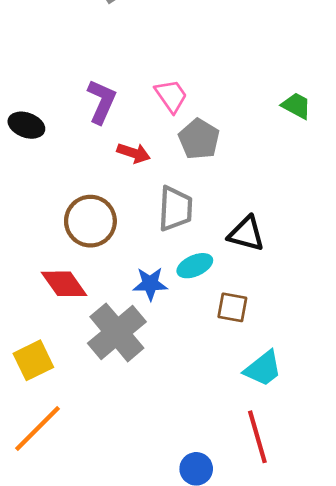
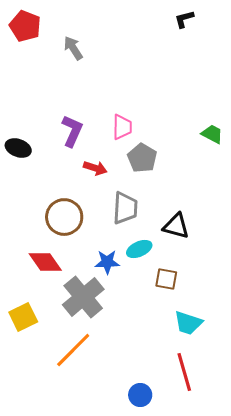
pink trapezoid: (171, 96) -> (122, 127), turned 36
cyan trapezoid: (263, 369) -> (188, 323), turned 56
orange line: (38, 428) -> (73, 350), moved

